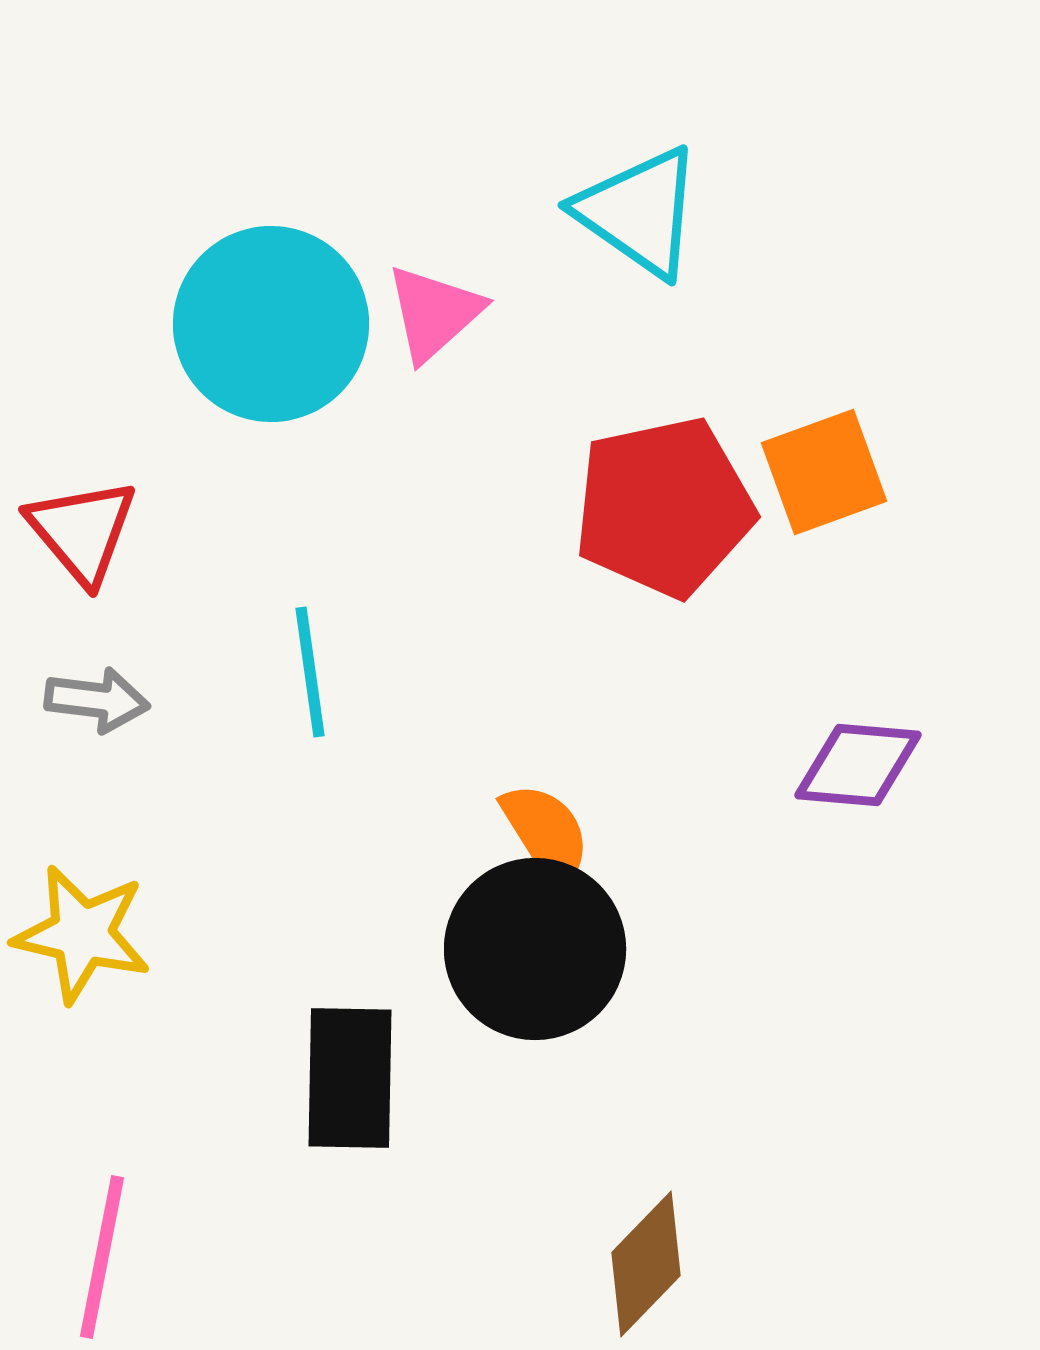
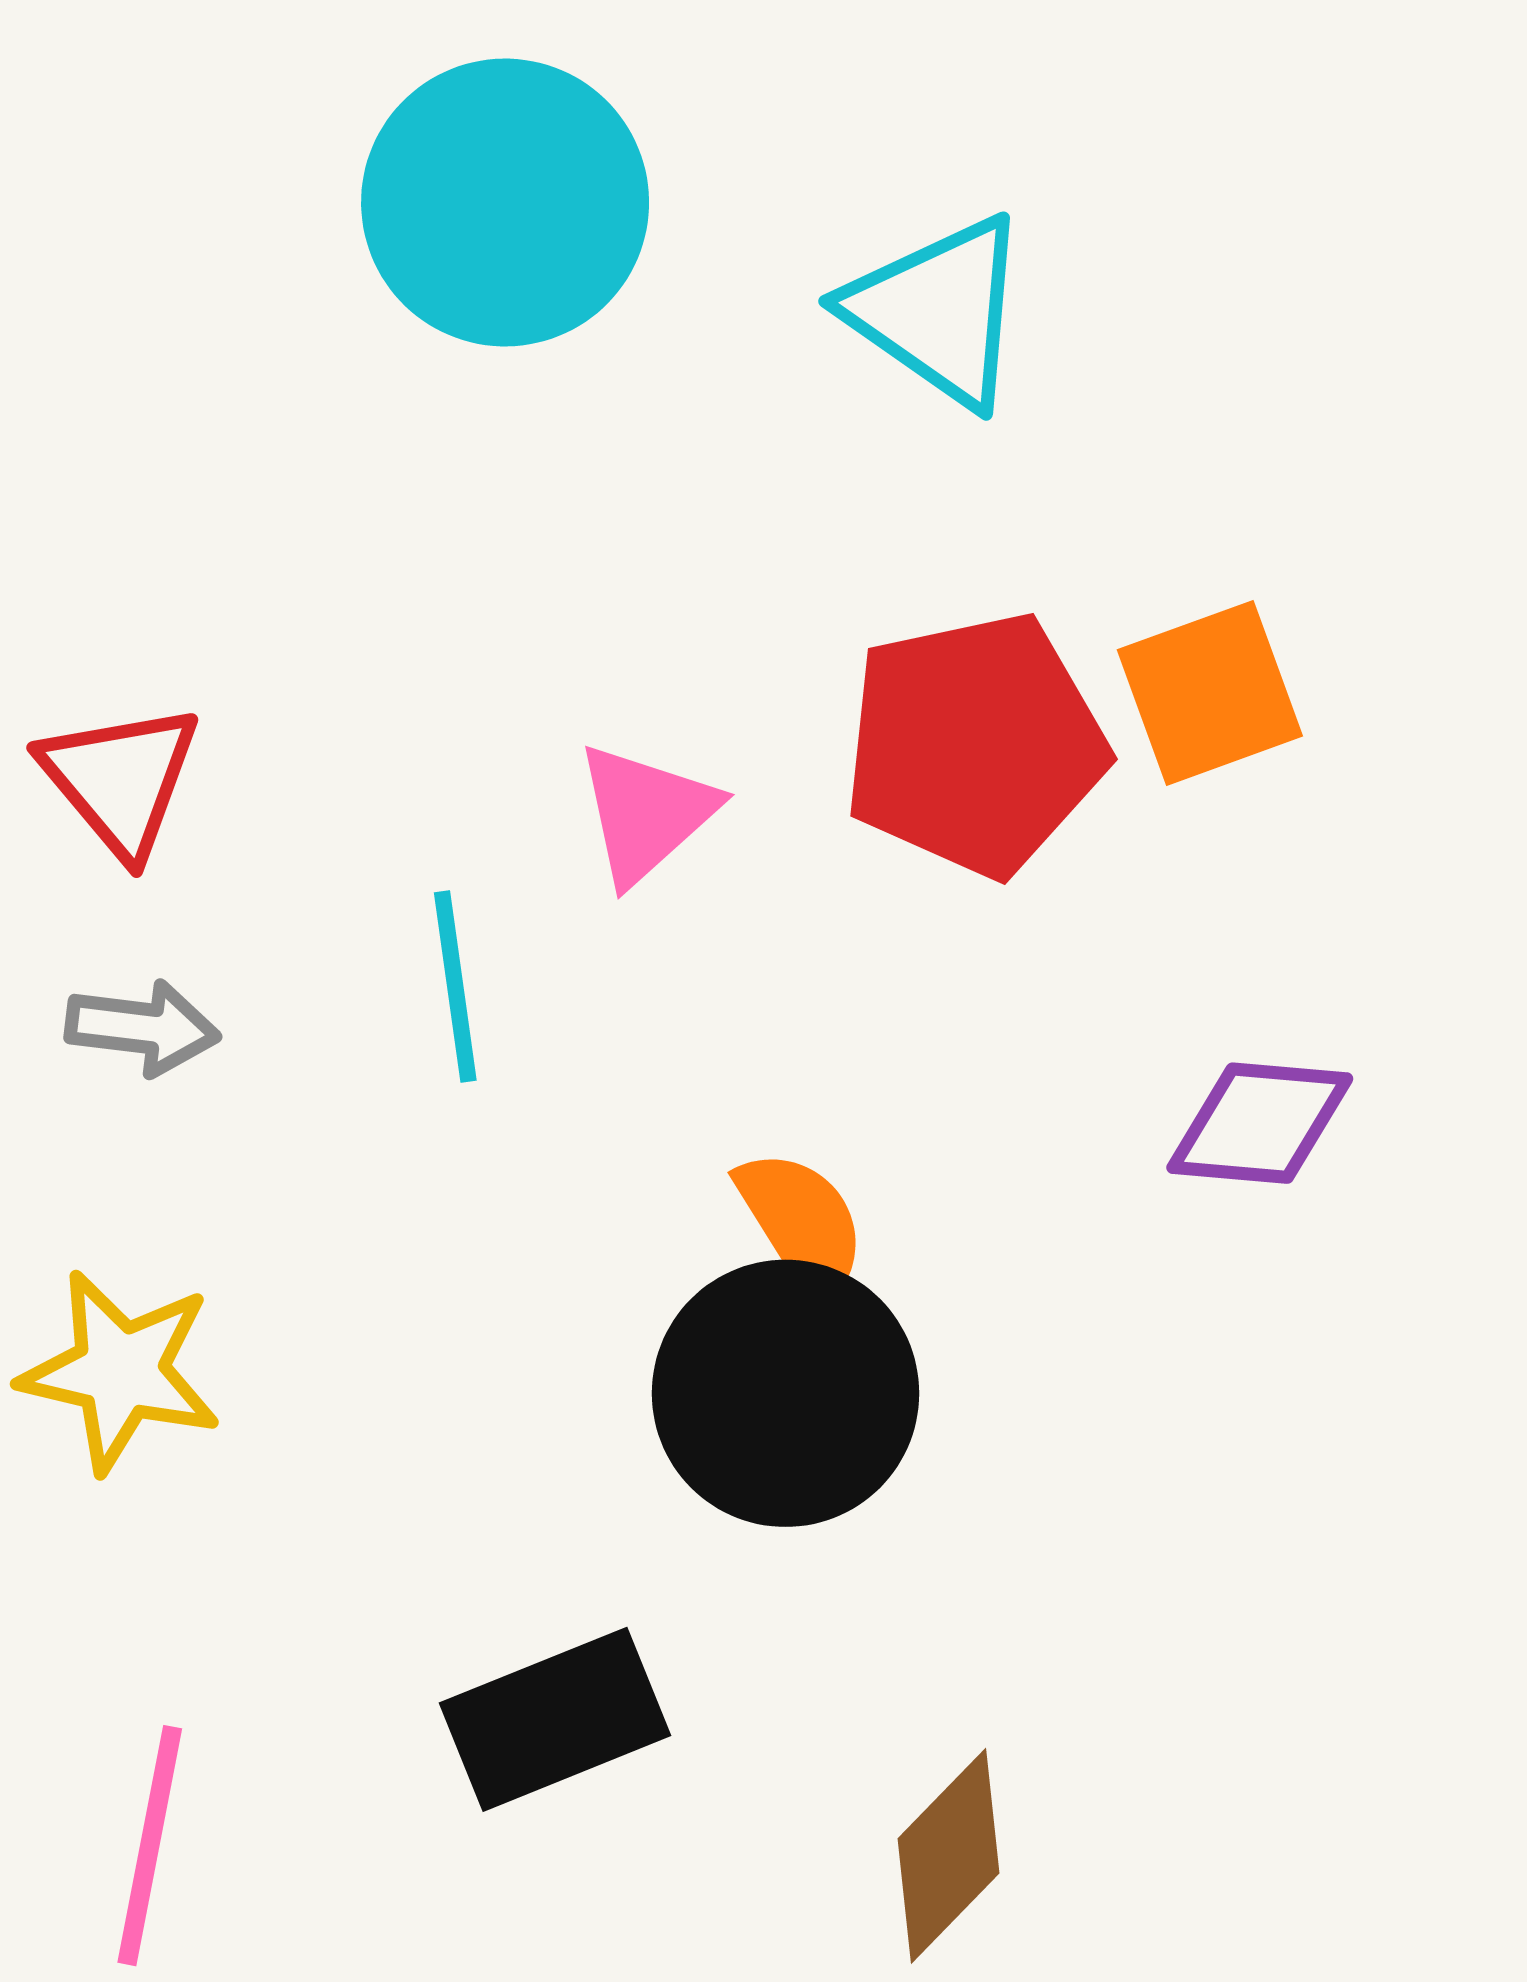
pink triangle: (434, 313) -> (646, 813), moved
cyan circle: (271, 324) -> (505, 203), moved
black rectangle: (350, 1078) -> (555, 1719), moved, turned 67

